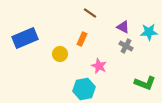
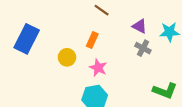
blue rectangle: (25, 38) -> (27, 39), turned -40
pink star: (99, 66) -> (98, 68), moved

